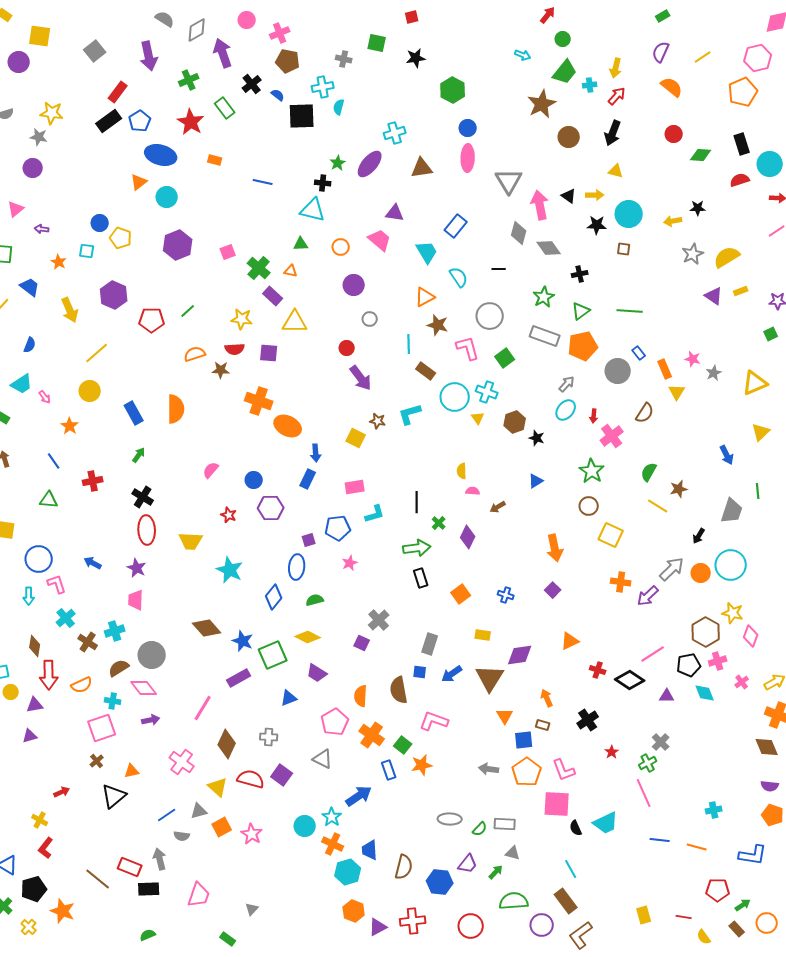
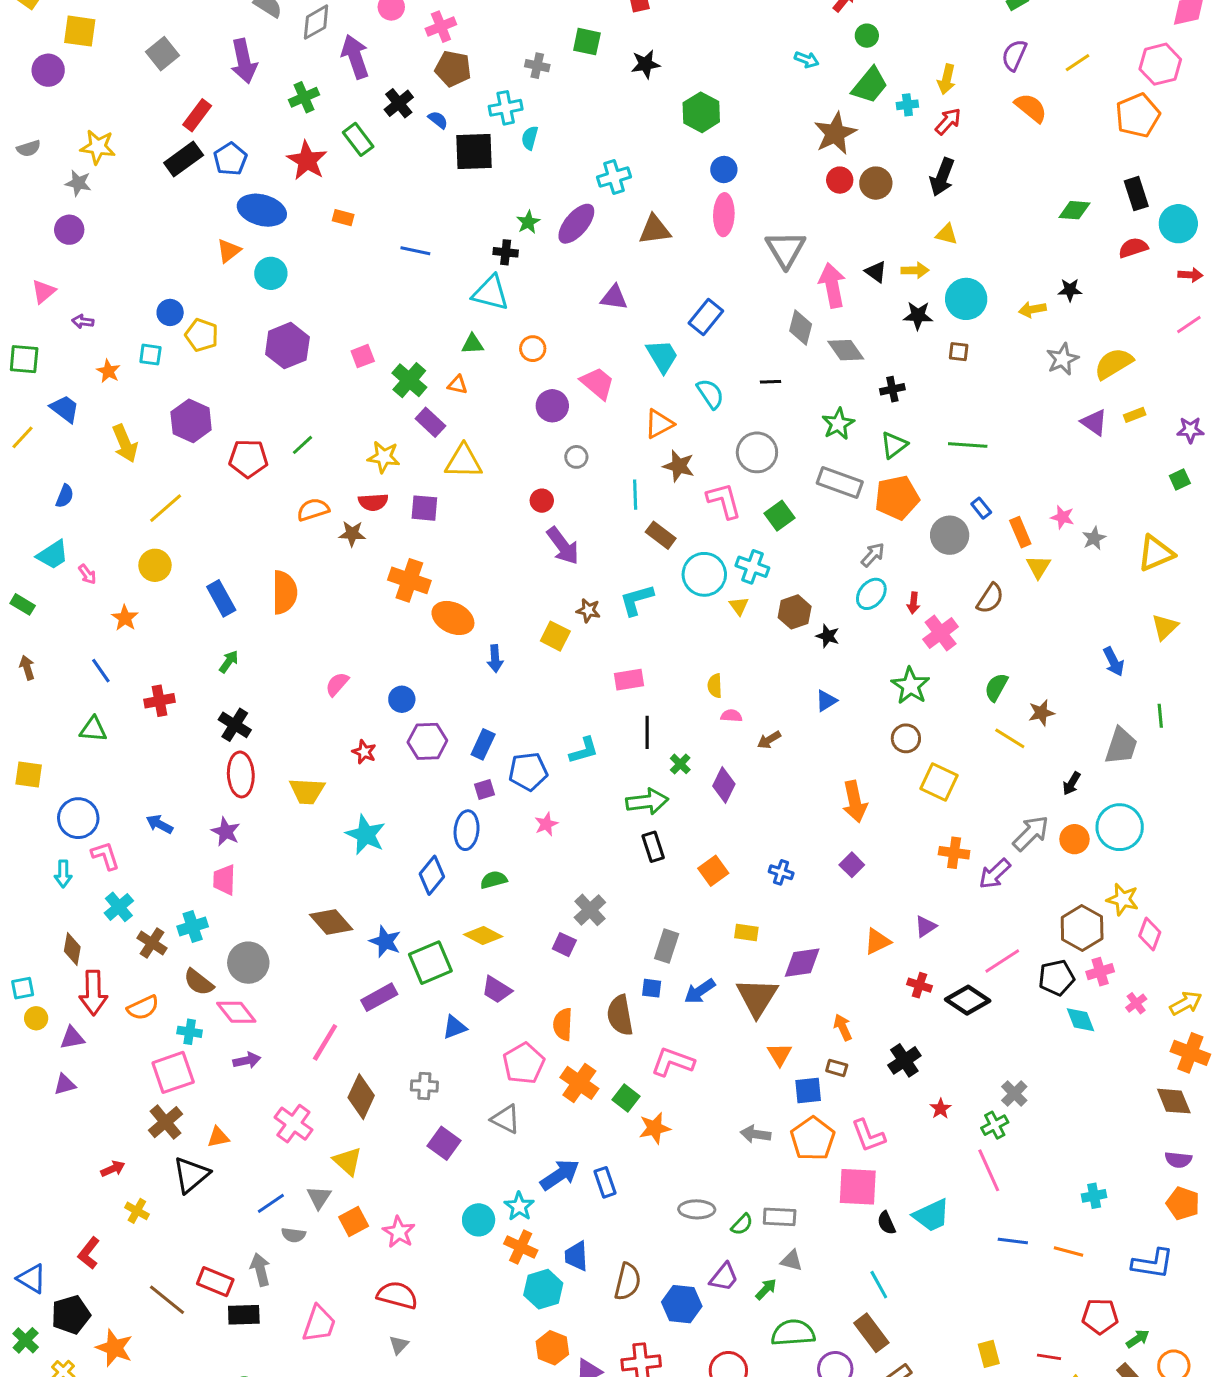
red circle: (674, 134) -> (840, 180), moved
pink trapezoid: (380, 240) -> (597, 383), moved
blue rectangle: (308, 479) -> (483, 744), moved
pink rectangle: (355, 487) -> (629, 680), moved
brown semicircle: (119, 668) -> (199, 982), turned -110
purple triangle: (667, 696) -> (926, 926), moved, turned -35
brown cross: (97, 761) -> (166, 1122), size x1.6
blue rectangle: (389, 770) -> (605, 1182), moved
red semicircle: (251, 779) -> (397, 1295), moved
gray triangle: (199, 811) -> (319, 1197), turned -42
yellow cross: (40, 820) -> (137, 1211), moved

